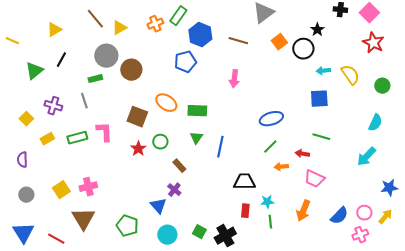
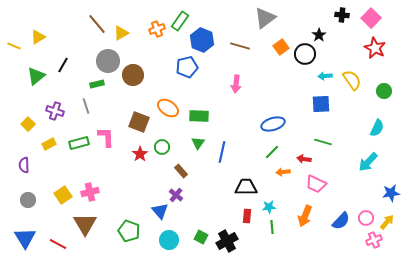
yellow triangle: (54, 30) -> (38, 37), moved
pink cross: (360, 235) -> (374, 240), moved

